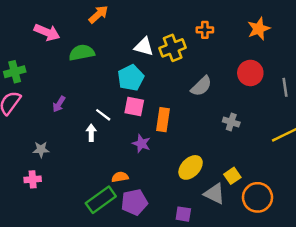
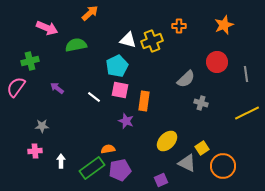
green cross: (15, 72) -> (30, 61), moved
gray semicircle: (201, 86) -> (186, 79), moved
purple arrow: (59, 104) -> (57, 88), turned 96
white arrow: (91, 133) -> (61, 161), moved
purple square: (183, 214) -> (161, 180), turned -32

